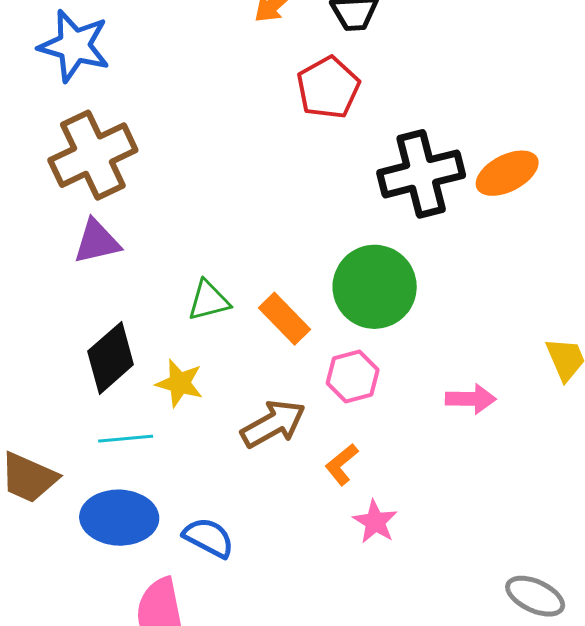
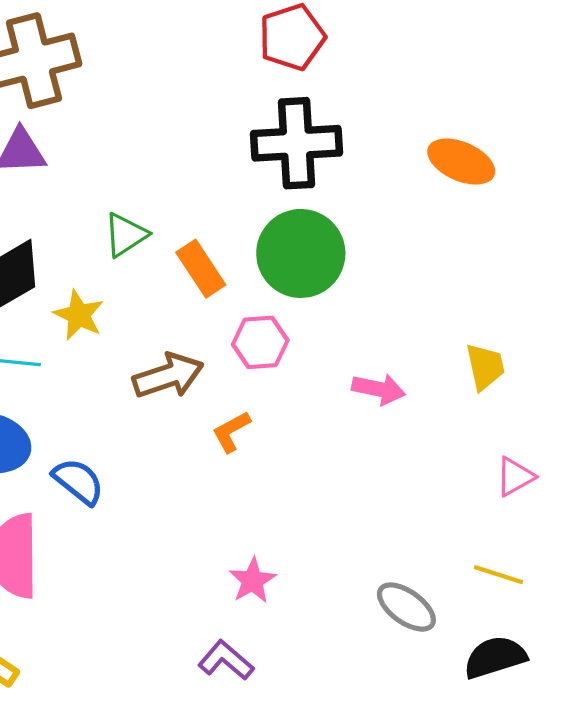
orange ellipse: (507, 173) -> (461, 162), turned 40
black cross: (421, 174) -> (296, 143), moved
green triangle: (209, 301) -> (126, 235), turned -30
pink star: (375, 522) -> (252, 580), moved

